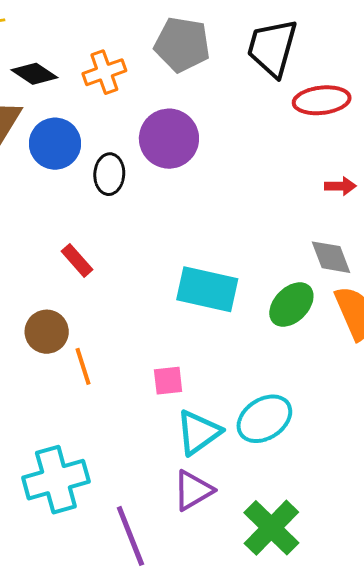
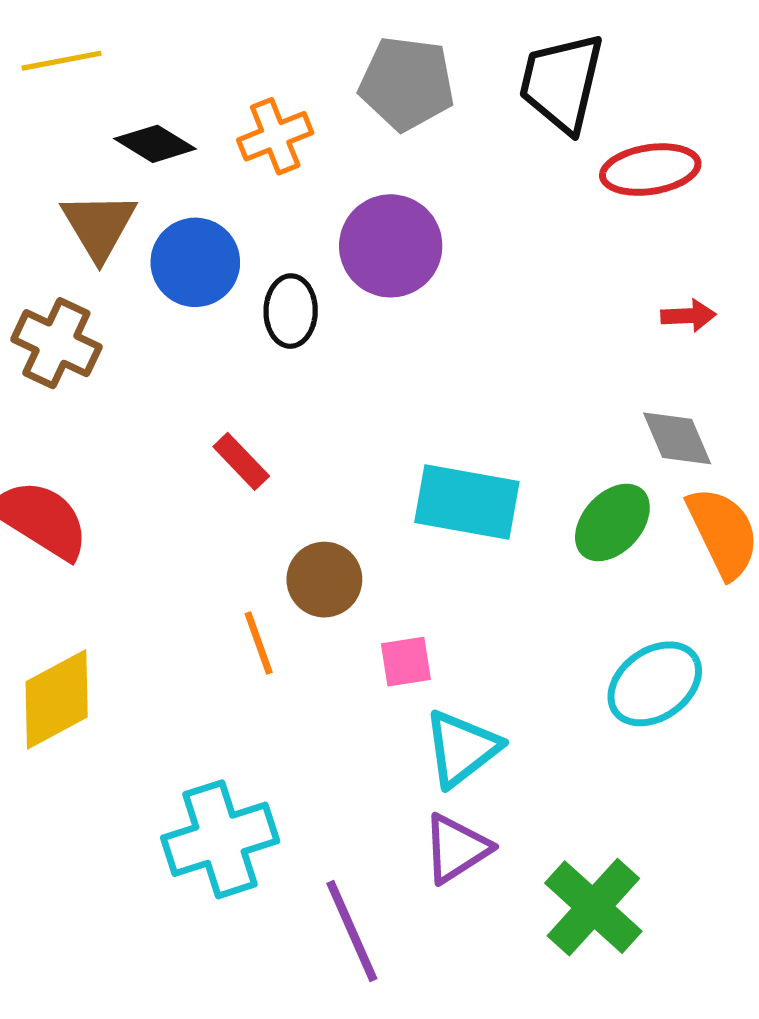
brown circle: (47, 332) -> (324, 580), moved
cyan ellipse: (264, 419) -> (655, 684), moved

